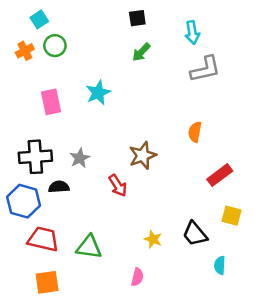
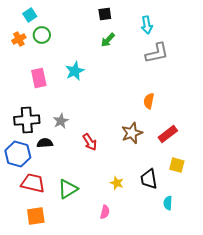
brown star: (143, 155) -> (132, 133), moved
black trapezoid: (195, 234) -> (149, 179), turned 30
green triangle: (89, 247) -> (68, 189), turned -40

